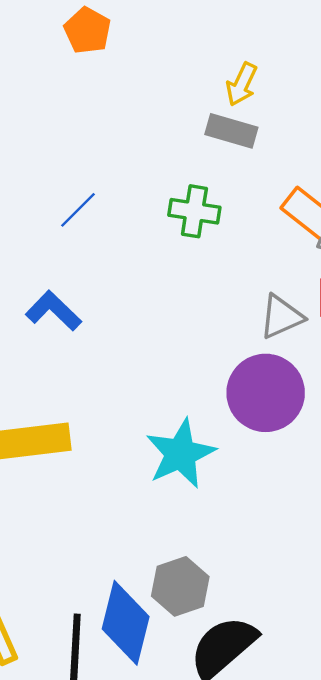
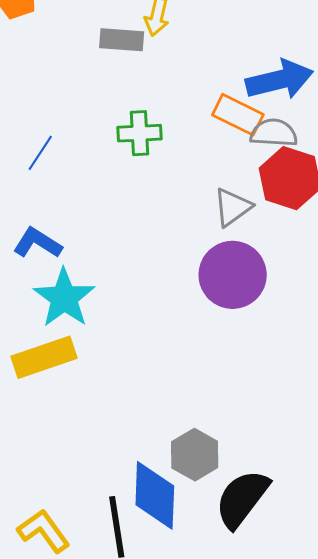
gray rectangle: (231, 131) -> (122, 40), moved
cyan star: (181, 454) -> (64, 298), moved

